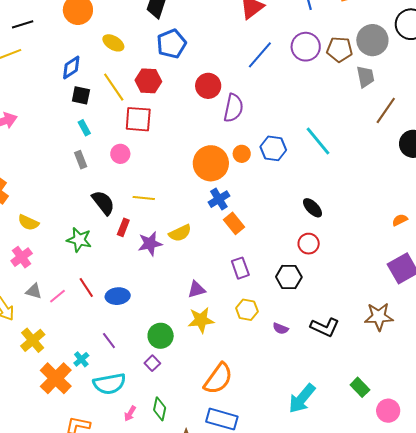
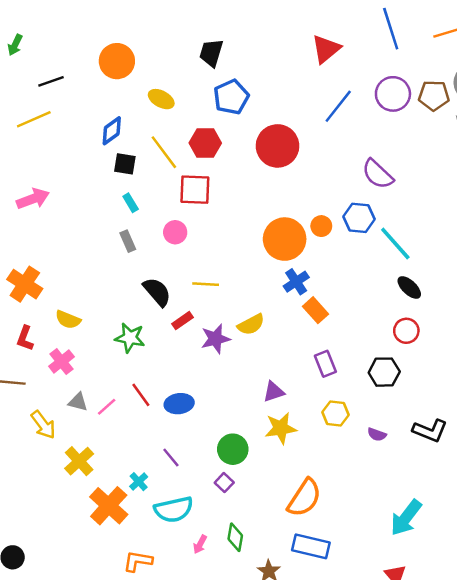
red circle: (208, 86) -> (277, 146), size x1.4
purple semicircle: (233, 108) -> (378, 174), moved, turned 124
cyan line: (318, 141) -> (395, 244), moved
red rectangle: (123, 227) -> (182, 321), turned 36

